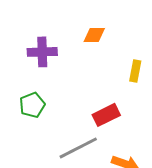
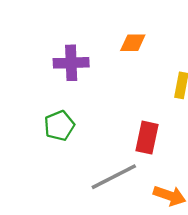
red rectangle: (106, 115) -> (147, 138), turned -52

